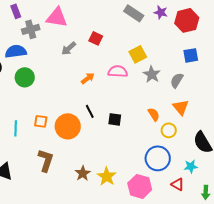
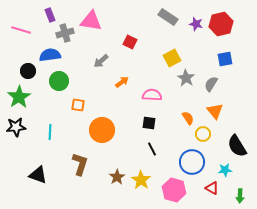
purple star: (161, 12) -> (196, 24), moved
gray arrow: (69, 48) -> (101, 61), moved
pink semicircle: (118, 71) -> (152, 95), moved
black line: (90, 111) -> (152, 149), moved
orange square: (41, 121) -> (78, 105), moved

